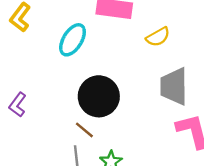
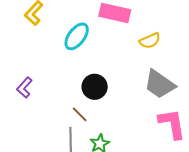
gray trapezoid: (174, 86) -> (160, 84), turned -60
black circle: (99, 96) -> (95, 87), size x0.7

